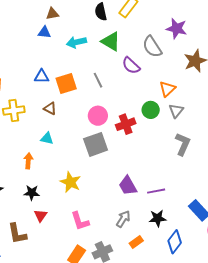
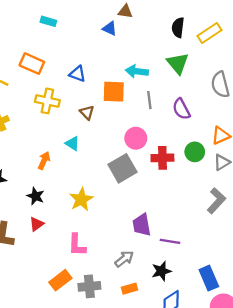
cyan arrow: (76, 42) -> (137, 71), moved
purple semicircle: (131, 66) -> (181, 109), moved
blue triangle: (42, 76) -> (77, 74), moved
gray square: (96, 144) -> (122, 168), turned -30
black star: (158, 218) -> (161, 271), turned -30

